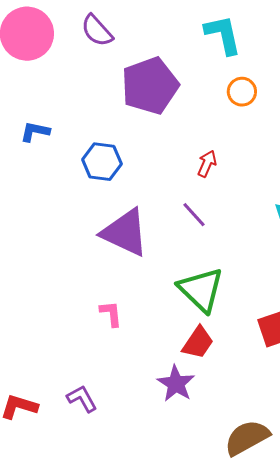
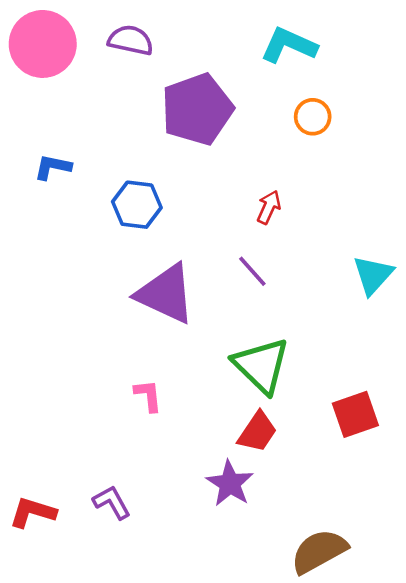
purple semicircle: (97, 31) -> (131, 40), turned 144
cyan L-shape: (223, 35) -> (289, 45), turned -54

